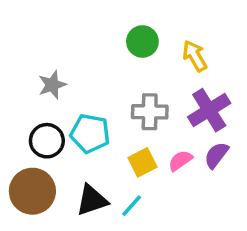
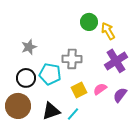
green circle: (142, 41) -> (89, 22), moved
gray cross: (150, 112) -> (72, 59), moved
purple semicircle: (216, 155) -> (120, 95), moved

